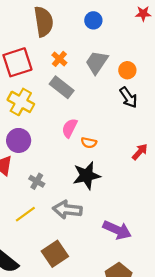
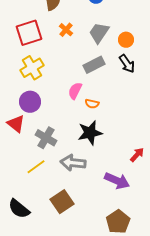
gray rectangle: (62, 87) -> (94, 65), moved, turned -65
yellow cross: (21, 102) -> (32, 68), turned 30
red arrow: (140, 152) -> (137, 155), moved
gray cross: (37, 181) -> (46, 138), size x1.5

